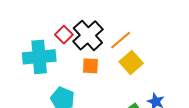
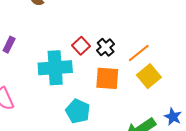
black cross: (88, 35) -> (106, 47), size x0.6
orange square: (90, 66) -> (107, 78), size x1.4

